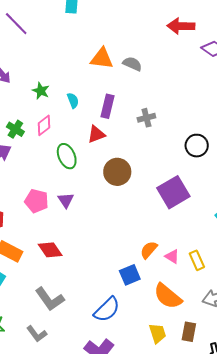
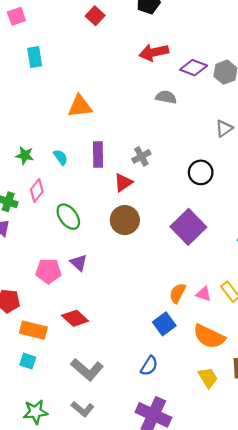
gray semicircle: (132, 64) -> (166, 97), moved
red triangle: (96, 134) -> (123, 183), moved
blue semicircle: (107, 310) -> (149, 366), size x0.7

